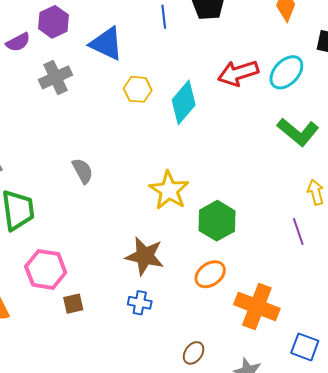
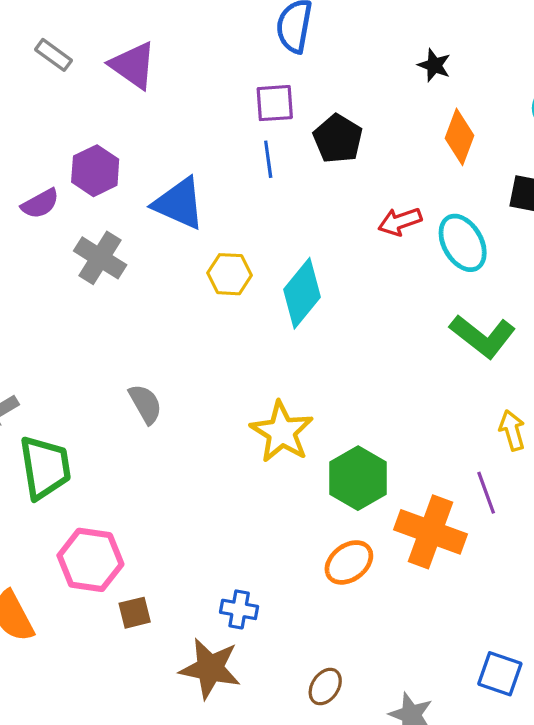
cyan ellipse: (286, 72) -> (463, 243), turned -72
red arrow: (238, 73) -> (400, 222), moved, size x0.7
gray cross: (56, 77) -> (100, 258), turned -32
brown star: (145, 256) -> (210, 668), moved
orange cross: (257, 306) -> (431, 532), moved

